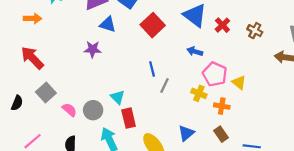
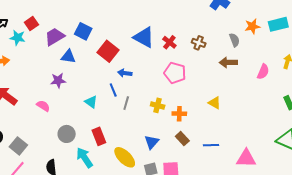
blue arrow: (195, 51) -> (125, 73), moved
pink pentagon: (215, 74) -> (175, 73), moved
yellow triangle: (239, 82) -> (215, 103), moved
gray square: (46, 92) -> (18, 146), moved
cyan triangle: (118, 97) -> (91, 102), moved
pink semicircle: (69, 110) -> (43, 106), moved

